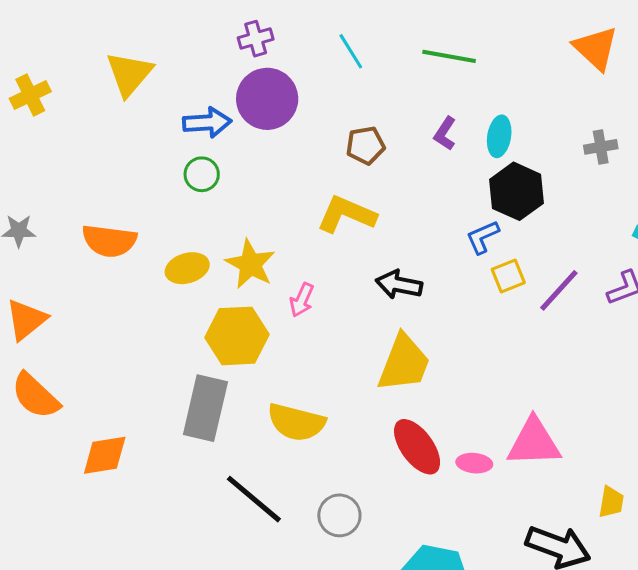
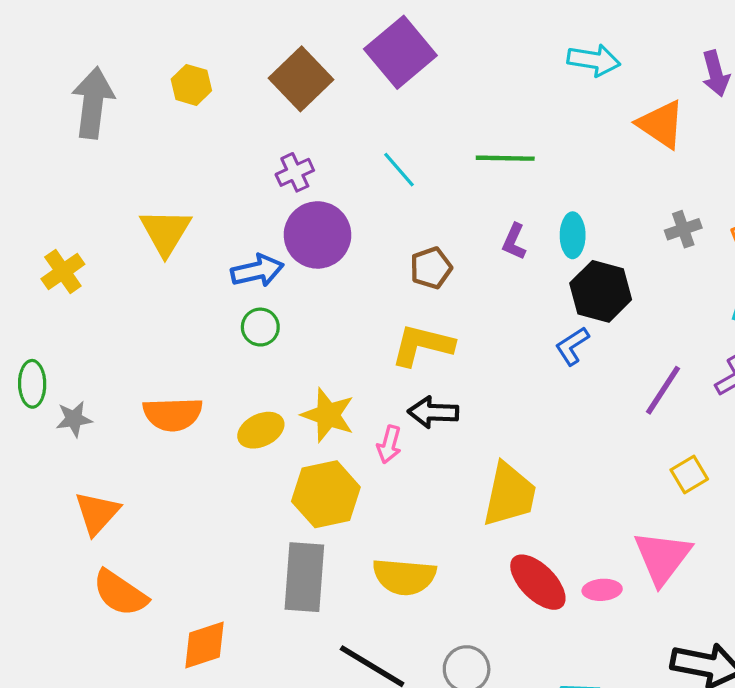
yellow square: (508, 276) -> (689, 474), moved
black arrow: (399, 285) -> (433, 412), moved
pink triangle: (534, 442) -> (662, 557), turned -42

